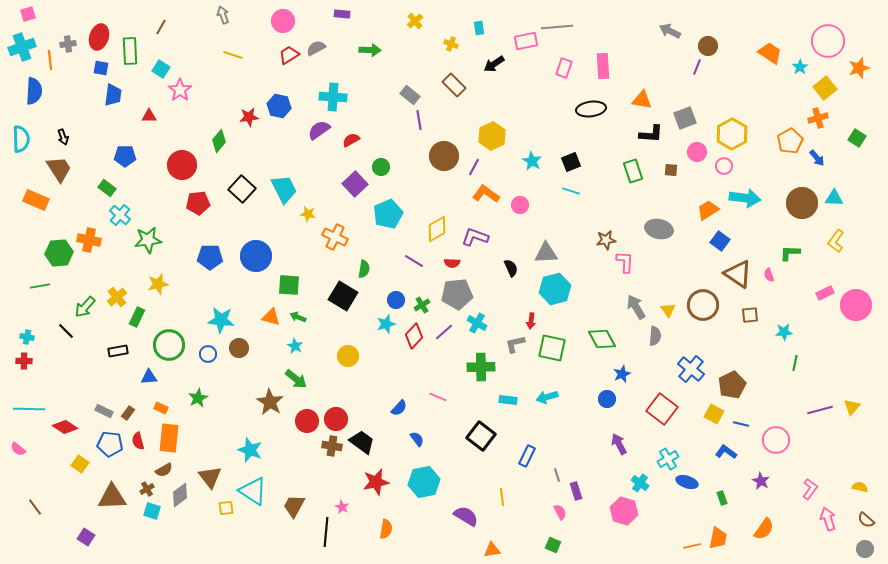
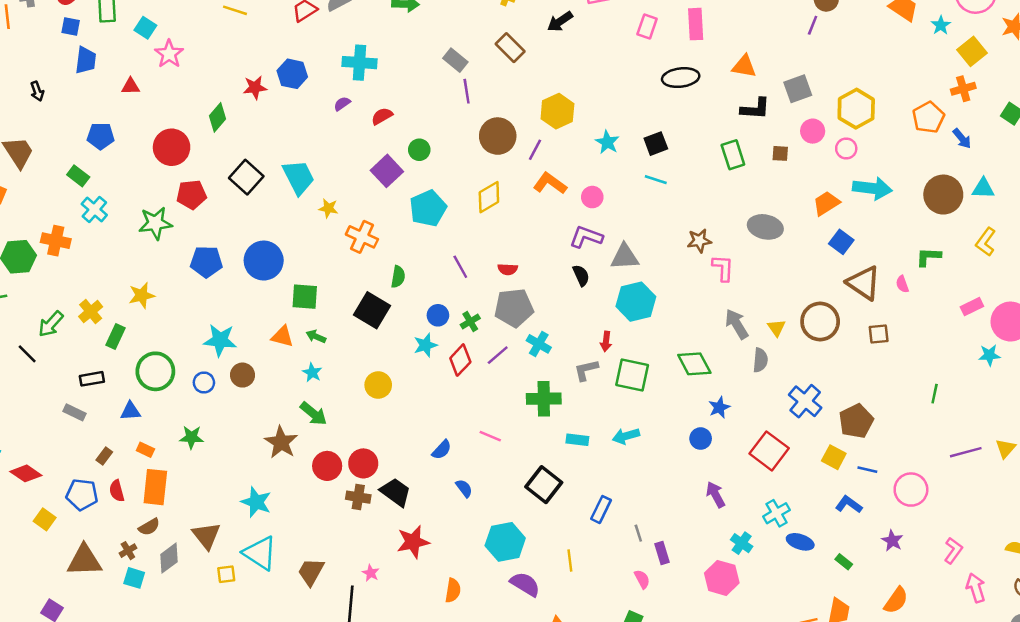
purple semicircle: (319, 130) -> (342, 104), size x0.6
black arrow: (63, 137) -> (37, 91), moved
yellow diamond: (437, 229) -> (489, 197), moved
purple L-shape: (475, 237) -> (586, 237), moved
green star: (148, 240) -> (155, 223), moved
purple line: (414, 261) -> (460, 267), turned 30
cyan star: (784, 332) -> (989, 355), moved
green star: (198, 398) -> (191, 437), turned 30
gray rectangle: (104, 411) -> (74, 412), moved
cyan hexagon: (424, 482) -> (505, 542), moved
green rectangle: (722, 498) -> (844, 562), turned -32
orange semicircle: (386, 529) -> (453, 590), moved

